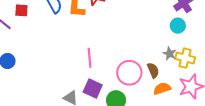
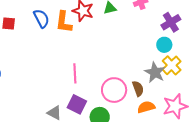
gray star: (170, 54) -> (155, 72), size x1.5
yellow cross: (185, 58) -> (172, 65), moved, turned 30

